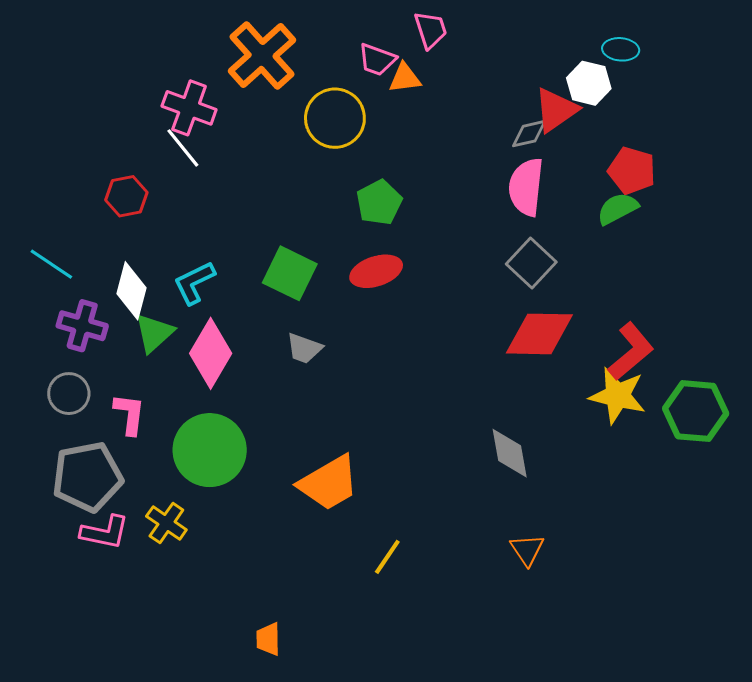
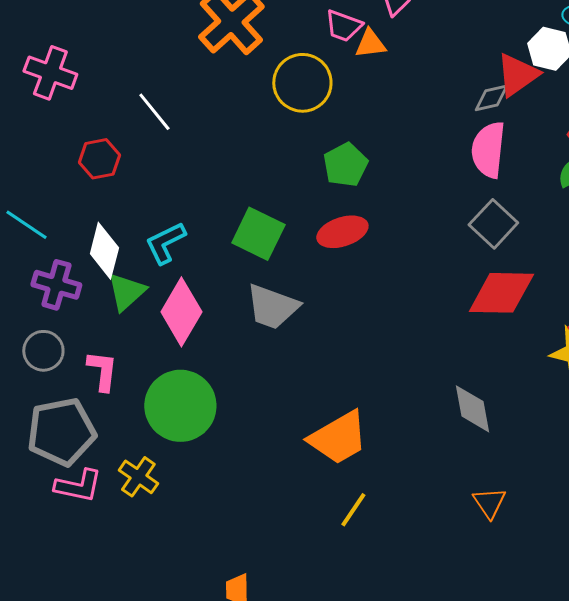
pink cross: (189, 108) -> (50, 73), moved
gray trapezoid: (304, 348) -> (272, 307), size x1.5
orange trapezoid: (329, 483) -> (338, 438), moved

